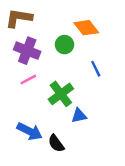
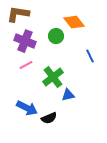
blue line: (96, 69) -> (90, 56), moved
black semicircle: (56, 143) -> (49, 118), turned -77

